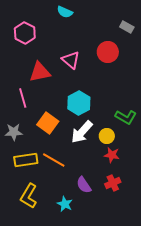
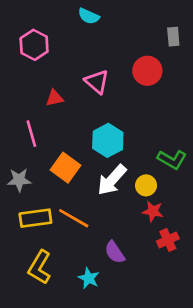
gray rectangle: (127, 27) -> (173, 37), turned 56
red triangle: (40, 72) -> (55, 98), size x0.6
red cross: (113, 183) -> (168, 240), moved

